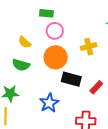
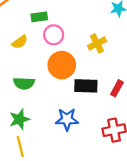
yellow semicircle: (25, 42) -> (20, 42), moved, turned -64
blue star: (49, 103) -> (67, 119), turned -30

